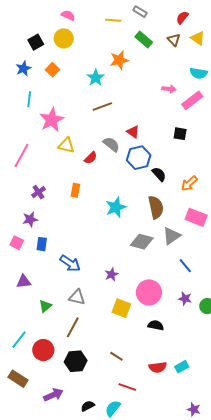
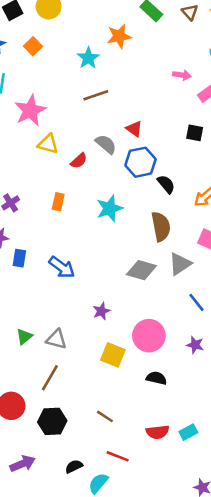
cyan star: (116, 207) -> (110, 208), moved
blue rectangle: (42, 244) -> (19, 258), moved
blue arrow: (70, 263) -> (62, 267), moved
green triangle: (45, 306) -> (24, 337), moved
black semicircle: (88, 406) -> (74, 466), moved

